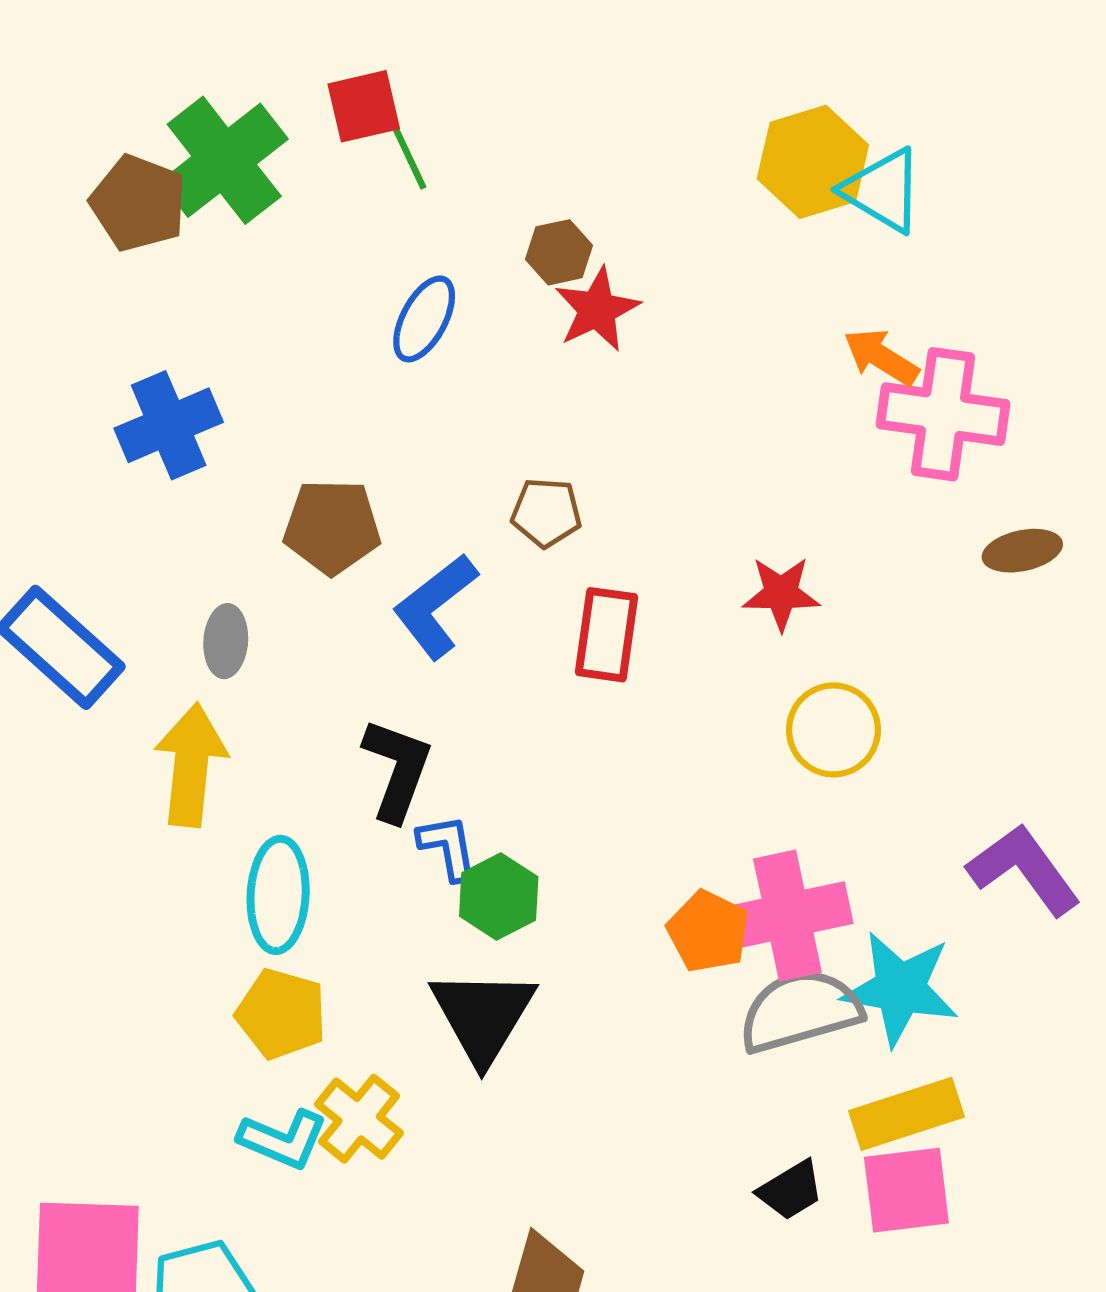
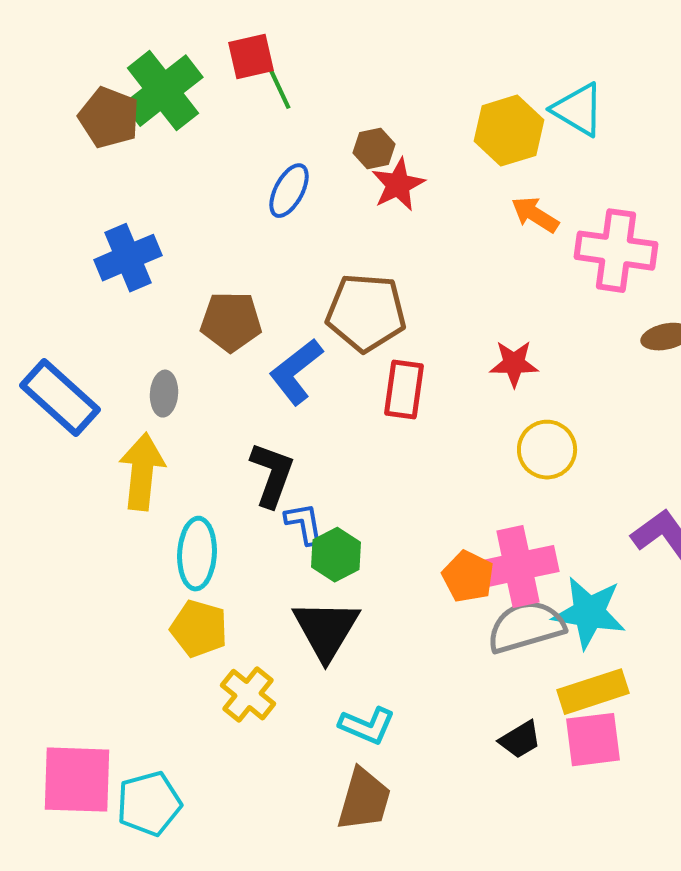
yellow hexagon: (813, 162) -> (509, 131), moved
orange arrow: (881, 357) -> (535, 215), moved
brown pentagon: (546, 513) -> (366, 313), size x1.8
cyan L-shape: (283, 1139) -> (367, 726), moved

